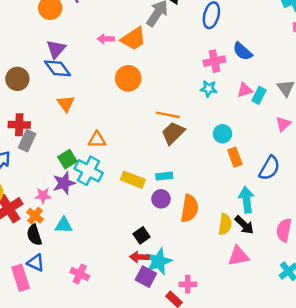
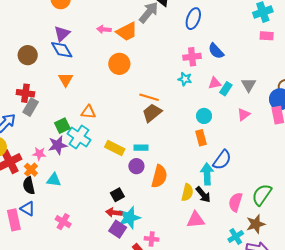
cyan circle: (223, 134) -> (204, 116), moved
blue semicircle: (269, 168) -> (222, 160), moved

